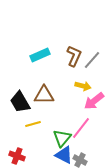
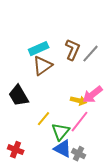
yellow arrow: (83, 86) -> (79, 101), moved
brown triangle: (44, 95) -> (43, 66), moved, turned -35
yellow line: (33, 124) -> (44, 119), moved, turned -35

